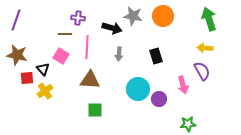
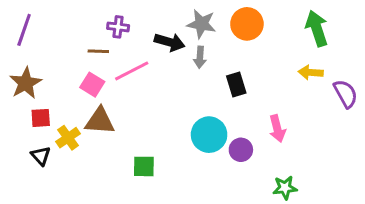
pink line: (87, 47) -> (132, 71), turned 60
gray arrow: (119, 54) -> (200, 57), moved
brown star: (17, 55) -> (26, 83), turned 30
black triangle: (43, 69) -> (41, 156), moved
purple semicircle: (202, 71) -> (346, 94), moved
brown triangle: (90, 80) -> (100, 121), moved

